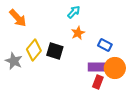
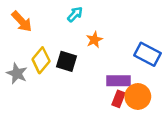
cyan arrow: (74, 12) -> (75, 14), moved
blue rectangle: (105, 45) -> (148, 54), moved, size x1.5
orange circle: (115, 68) -> (138, 96), moved

